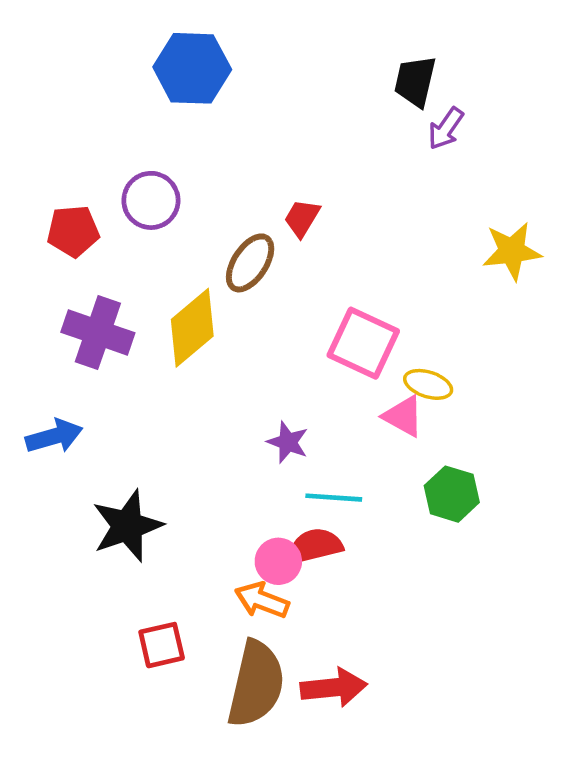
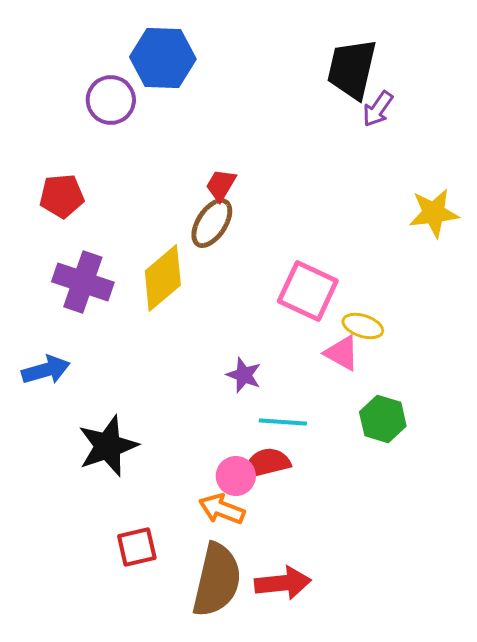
black trapezoid: (415, 81) -> (352, 69), size x1.4
purple circle: (151, 200) -> (111, 100), moved
red trapezoid: (302, 218) -> (221, 185), moved

